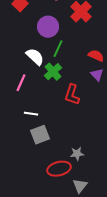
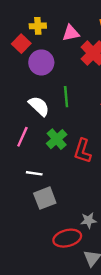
purple circle: (48, 27) -> (41, 62), moved
green line: (58, 49) -> (66, 97), turned -30
green cross: (53, 72) -> (57, 139), moved

